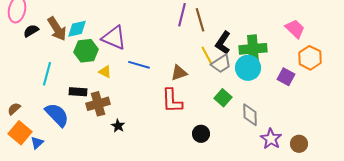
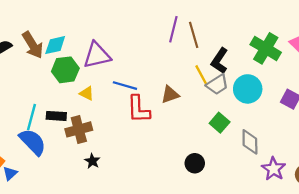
purple triangle: (114, 38) -> (97, 55), turned -36
green cross: (253, 49) -> (266, 48), moved, turned 36
cyan line: (47, 74) -> (32, 117), moved
red L-shape: (172, 101) -> (138, 109), moved
black star: (118, 126) -> (92, 161), moved

